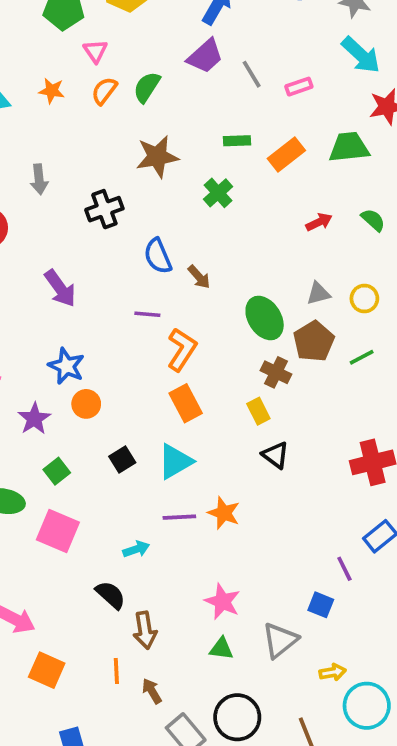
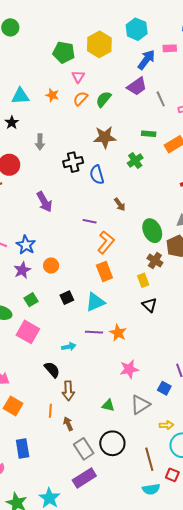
blue semicircle: (158, 256) -> (97, 175), moved
blue star: (66, 366) -> (26, 245), moved
pink star: (222, 602) -> (129, 369), moved, turned 30

